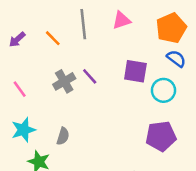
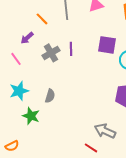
purple arrow: (17, 39) -> (27, 38), moved
purple line: (90, 76) -> (71, 49), turned 40

